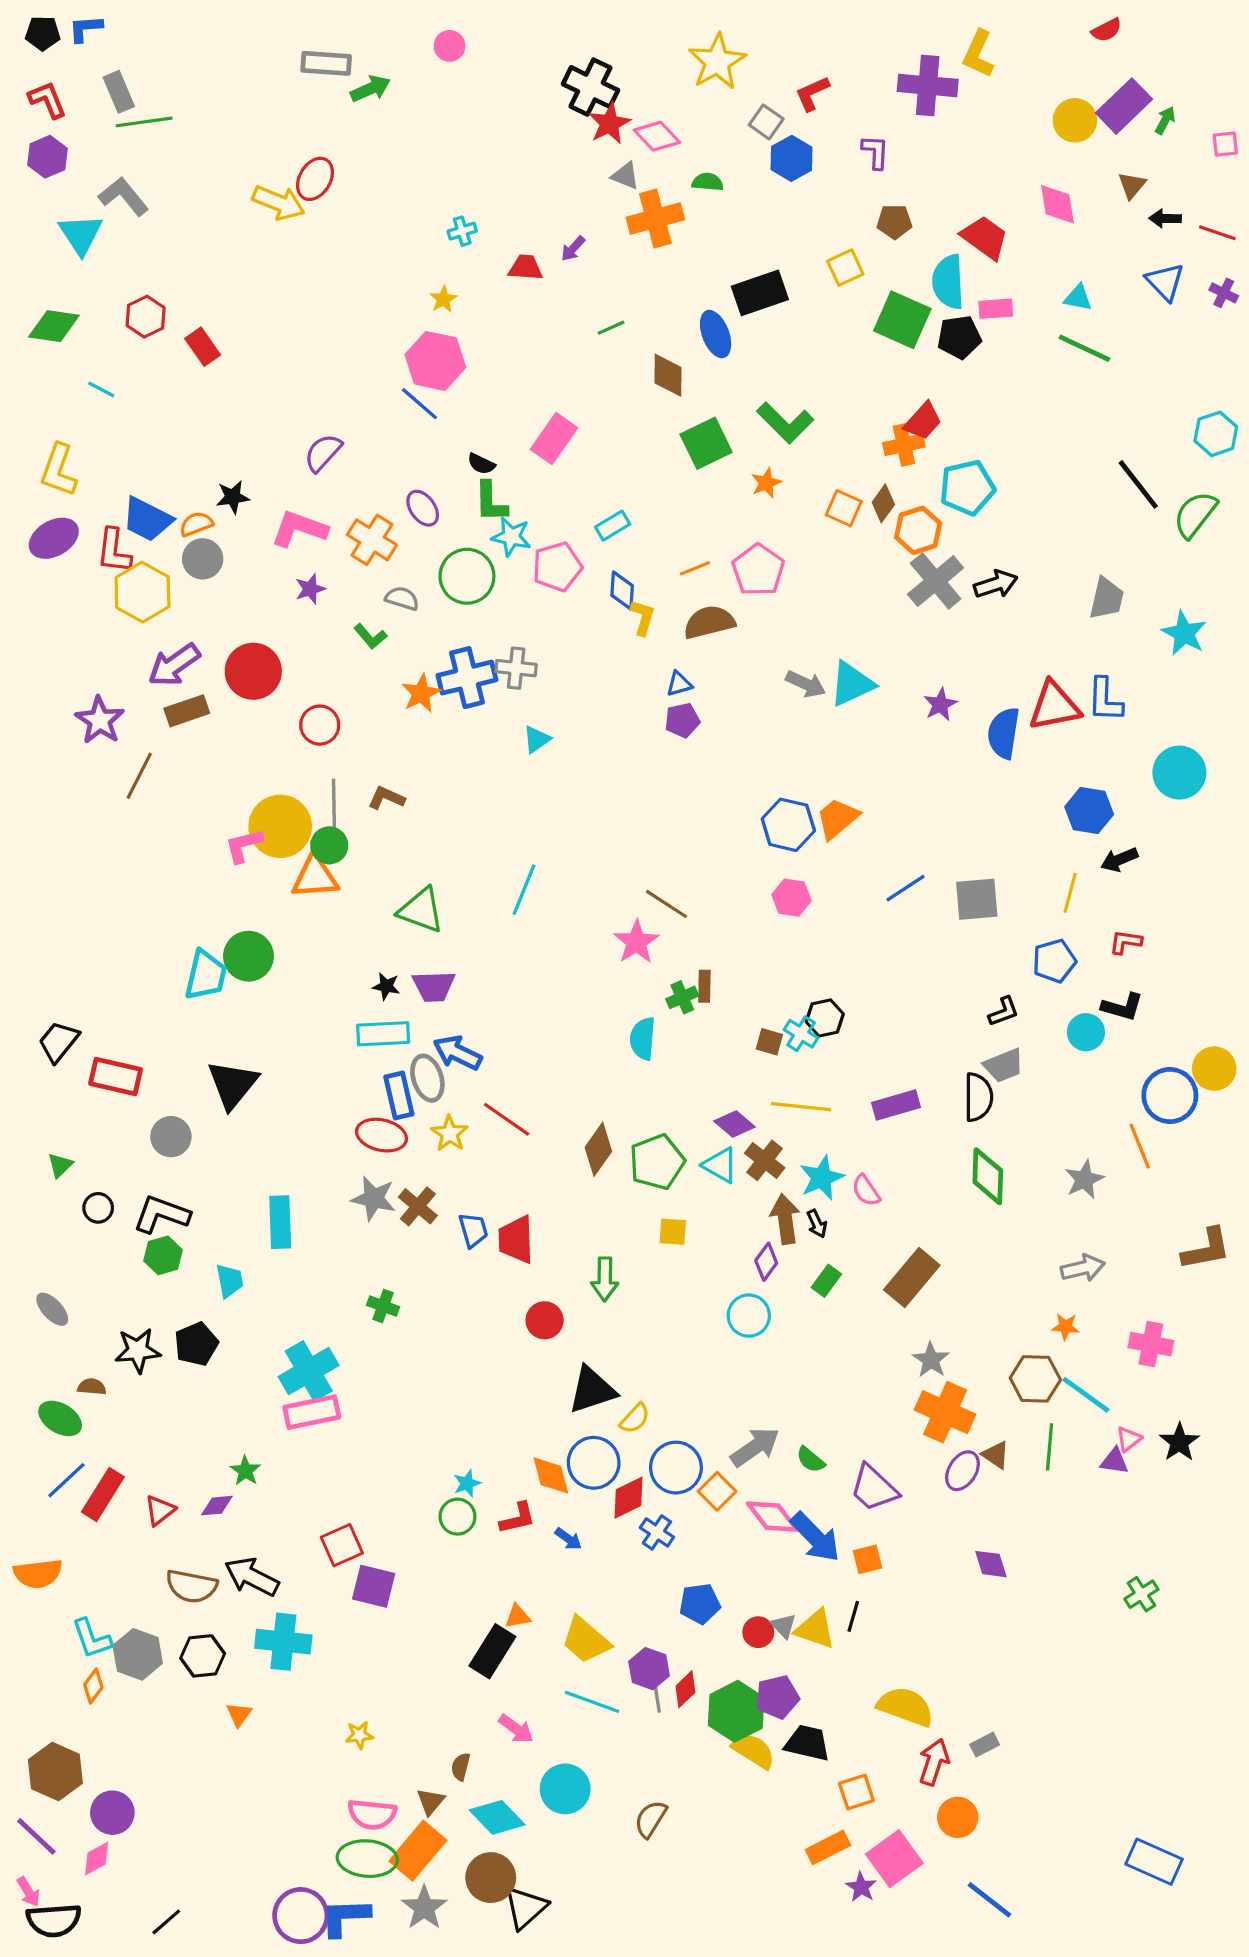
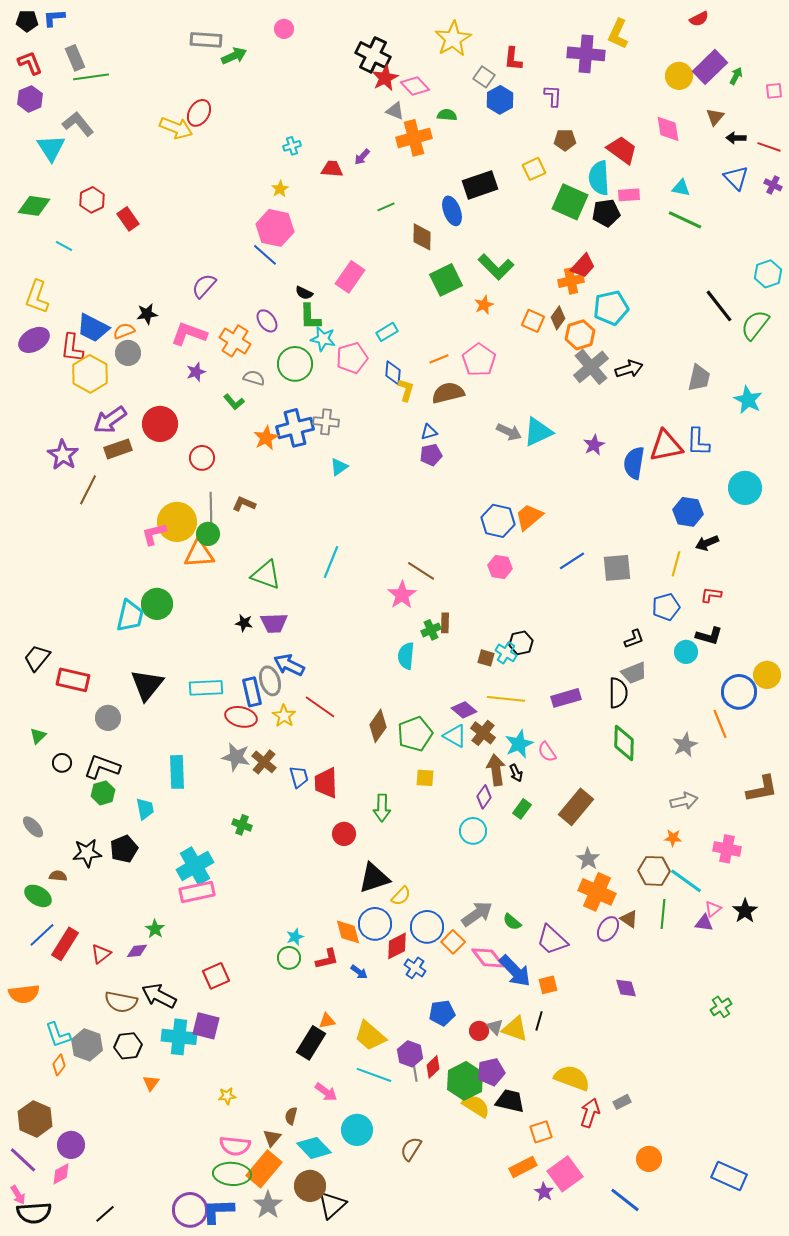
red L-shape: (812, 93) -> (513, 59), turned -60
cyan rectangle: (383, 1034) -> (206, 688), moved
purple square: (374, 1586) -> (206, 1026), moved
orange circle: (958, 1817) -> (649, 1159), moved

